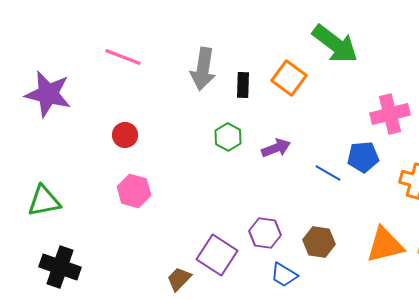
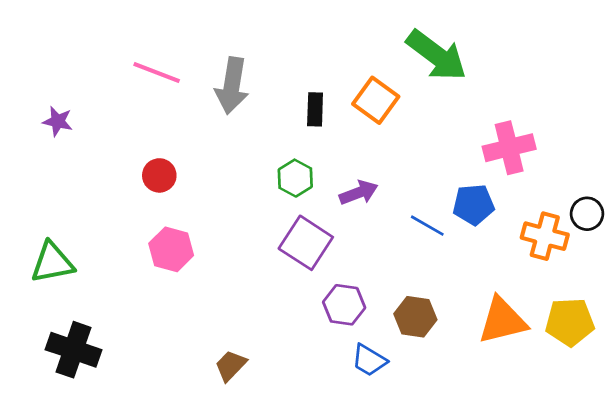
gray arrow: (203, 69) -> (232, 86), moved
purple star: (48, 94) -> (58, 121), size x0.5
purple square: (217, 255) -> (306, 243), moved

